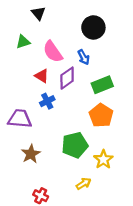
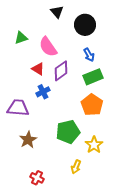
black triangle: (38, 13) -> (57, 12), moved
blue arrow: (84, 57) -> (89, 55), moved
yellow arrow: (84, 184) -> (76, 167), turned 144

